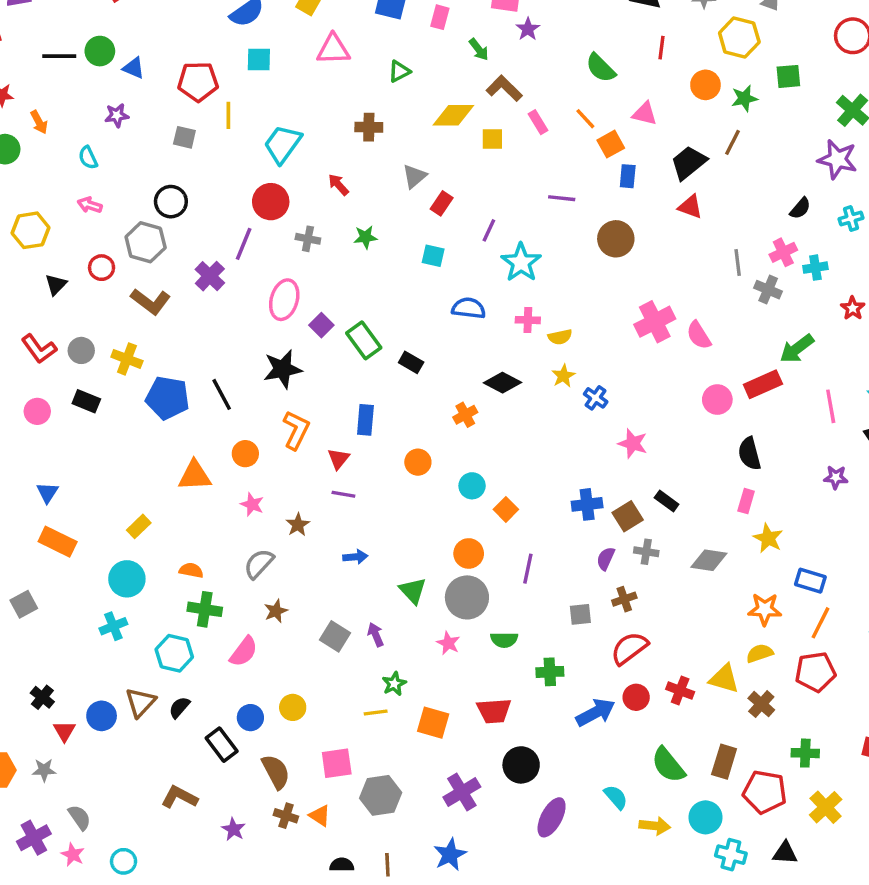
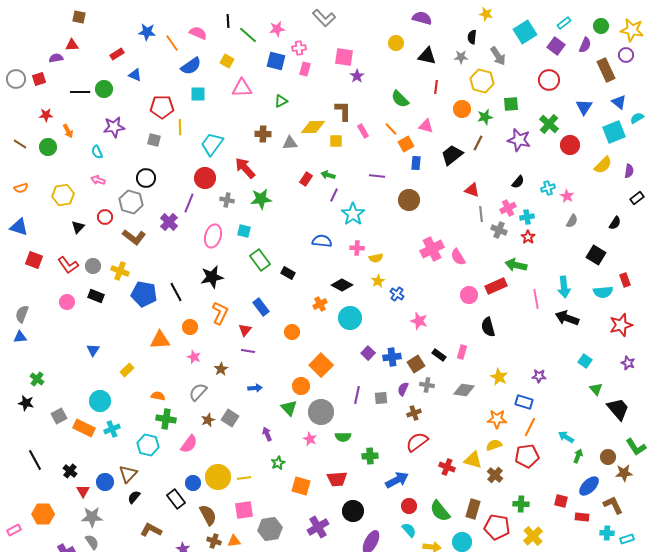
green arrow: (479, 49) -> (328, 175), moved, turned 144
blue triangle: (134, 68) -> (135, 75), moved
brown L-shape: (504, 88) -> (343, 111), turned 45
purple star: (117, 115) -> (114, 127), size x1.5
purple star: (837, 159) -> (519, 140), moved
gray triangle: (415, 176) -> (290, 143), moved, turned 35
red arrow: (338, 185) -> (245, 168), size x1.6
red triangle: (690, 207) -> (472, 190), moved
green star: (365, 237) -> (261, 199), size x1.5
cyan square: (433, 256) -> (244, 231), moved
red star: (853, 308) -> (528, 237), moved
purple square: (321, 325) -> (368, 353), moved
green arrow: (797, 349) -> (516, 265), turned 50
blue rectangle: (365, 420) -> (261, 307), turned -42
purple star: (836, 477) -> (539, 376), moved
cyan circle: (472, 486) -> (350, 318), moved, size x1.5
blue triangle: (47, 493) -> (93, 350), moved
pink rectangle: (746, 501) -> (462, 352), moved
orange square: (506, 509) -> (321, 365), moved, size x1.6
orange rectangle: (58, 542) -> (84, 428), moved
orange circle: (469, 553) -> (301, 386), moved
cyan circle: (127, 579) -> (100, 401), moved
gray square: (580, 614) -> (381, 398), moved
gray square: (335, 636) -> (230, 418), moved
red circle: (636, 697) -> (409, 506), moved
black semicircle: (179, 707) -> (134, 497), moved
yellow circle: (293, 707) -> (218, 477), size x1.6
yellow line: (376, 712) -> (244, 478), moved
gray star: (44, 770) -> (92, 517), moved, size x1.5
orange triangle: (320, 816) -> (234, 541), turned -40

